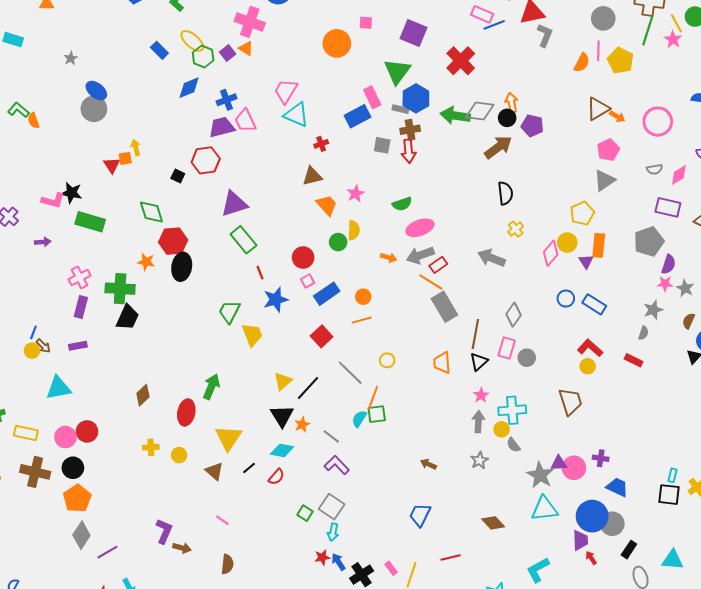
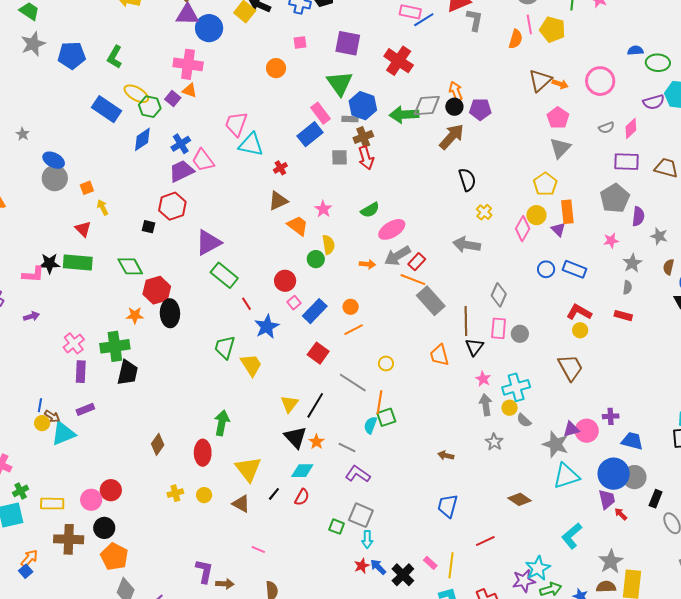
orange circle: (337, 43) -> (276, 68), size x0.7
blue rectangle: (159, 50) -> (107, 109), size x1.6
orange square: (125, 158) -> (87, 188), moved
green rectangle: (90, 222) -> (78, 262), moved
pink star: (665, 284) -> (611, 241), moved
cyan triangle: (59, 388) -> (63, 434), moved

